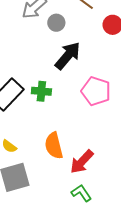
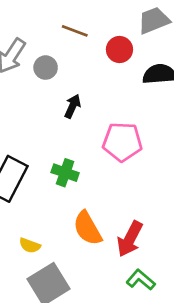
black arrow: (68, 56) -> (73, 106), size x0.6
green cross: (41, 91) -> (65, 173), moved, turned 30

